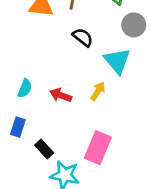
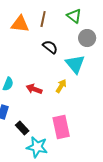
pink rectangle: (98, 148) -> (61, 127), turned -35

